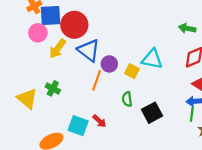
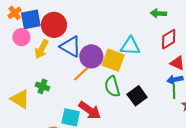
purple circle: (109, 64) -> (91, 56), size x1.5
yellow square: (132, 71) -> (113, 60), size x1.6
orange line: (97, 80) -> (82, 73), turned 36
green semicircle: (127, 99) -> (112, 86), size x1.5
red arrow: (99, 121) -> (90, 110), size x1.6

